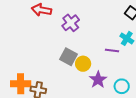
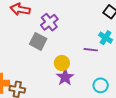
gray square: (68, 57) -> (38, 41), moved
purple star: (98, 80) -> (65, 77), moved

